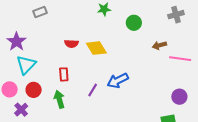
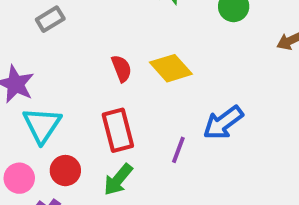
red semicircle: (71, 44) -> (121, 68), turned -104
red rectangle: (64, 74) -> (118, 130), size x1.5
green arrow: (59, 99) -> (118, 180), turned -114

